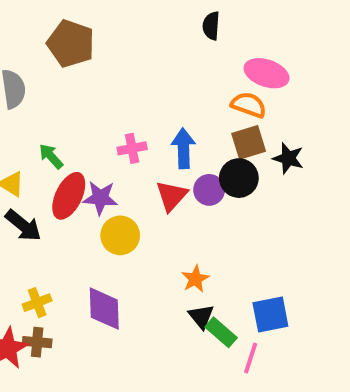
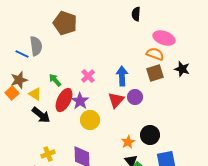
pink cross: (132, 148) -> (88, 76), moved, turned -32
black star: (288, 158) -> (182, 69), moved
black circle: (239, 178) -> (150, 135), moved
purple star: (100, 198) -> (80, 101), turned 30

